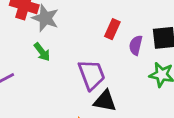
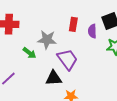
gray star: (45, 18) -> (47, 40), moved
black triangle: (105, 101) -> (54, 78), moved

